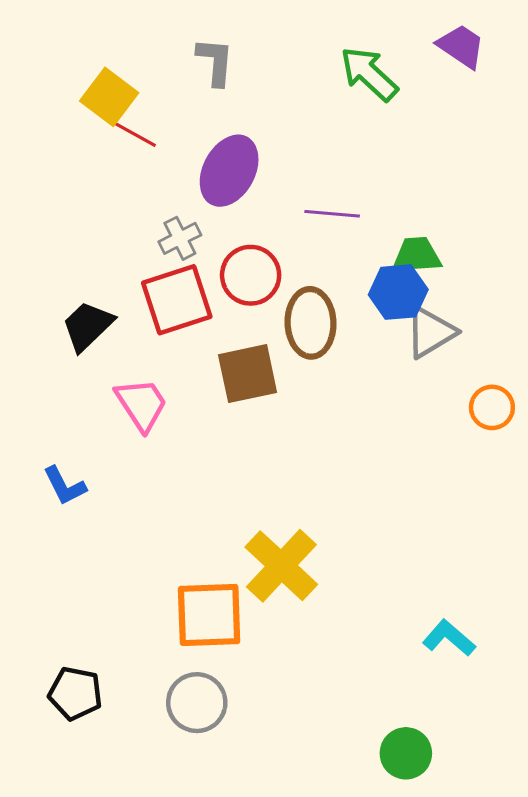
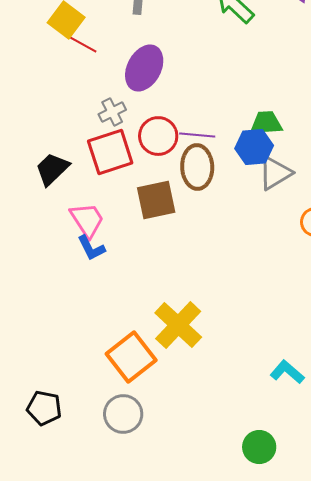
purple line: (332, 214) -> (197, 135), moved
blue L-shape: (65, 486) -> (91, 248), moved
orange square: (209, 615) -> (131, 357), turned -36

